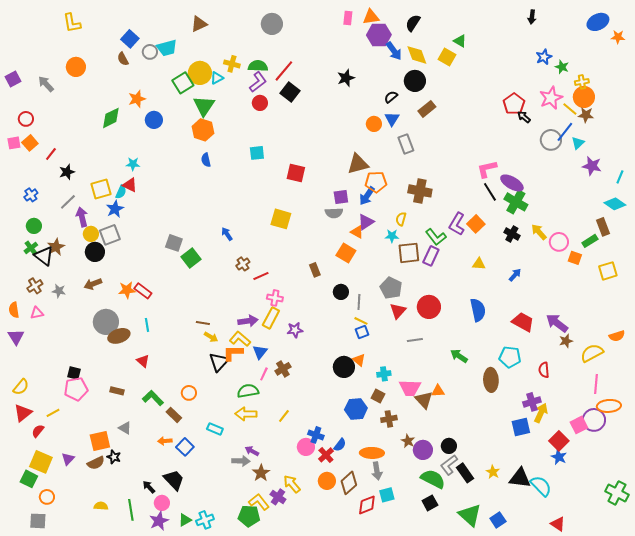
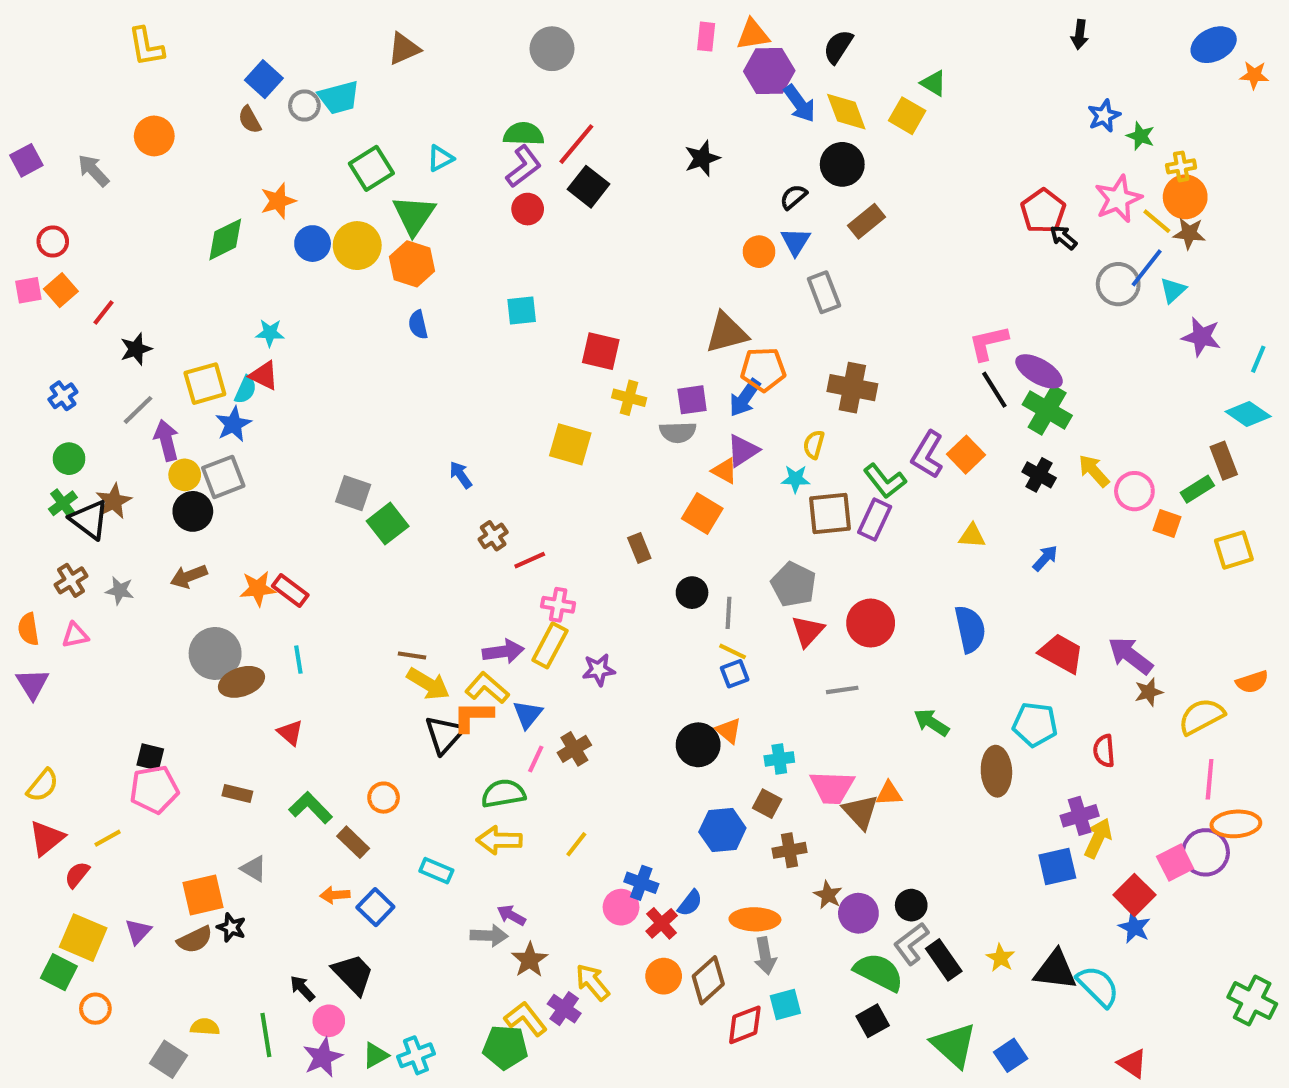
yellow cross: (232, 64) -> (629, 398), moved
yellow circle: (200, 73) -> (357, 246), moved
yellow arrow: (211, 337) -> (428, 684), size x1.5
gray square: (38, 521) -> (168, 1059), moved, turned 30

